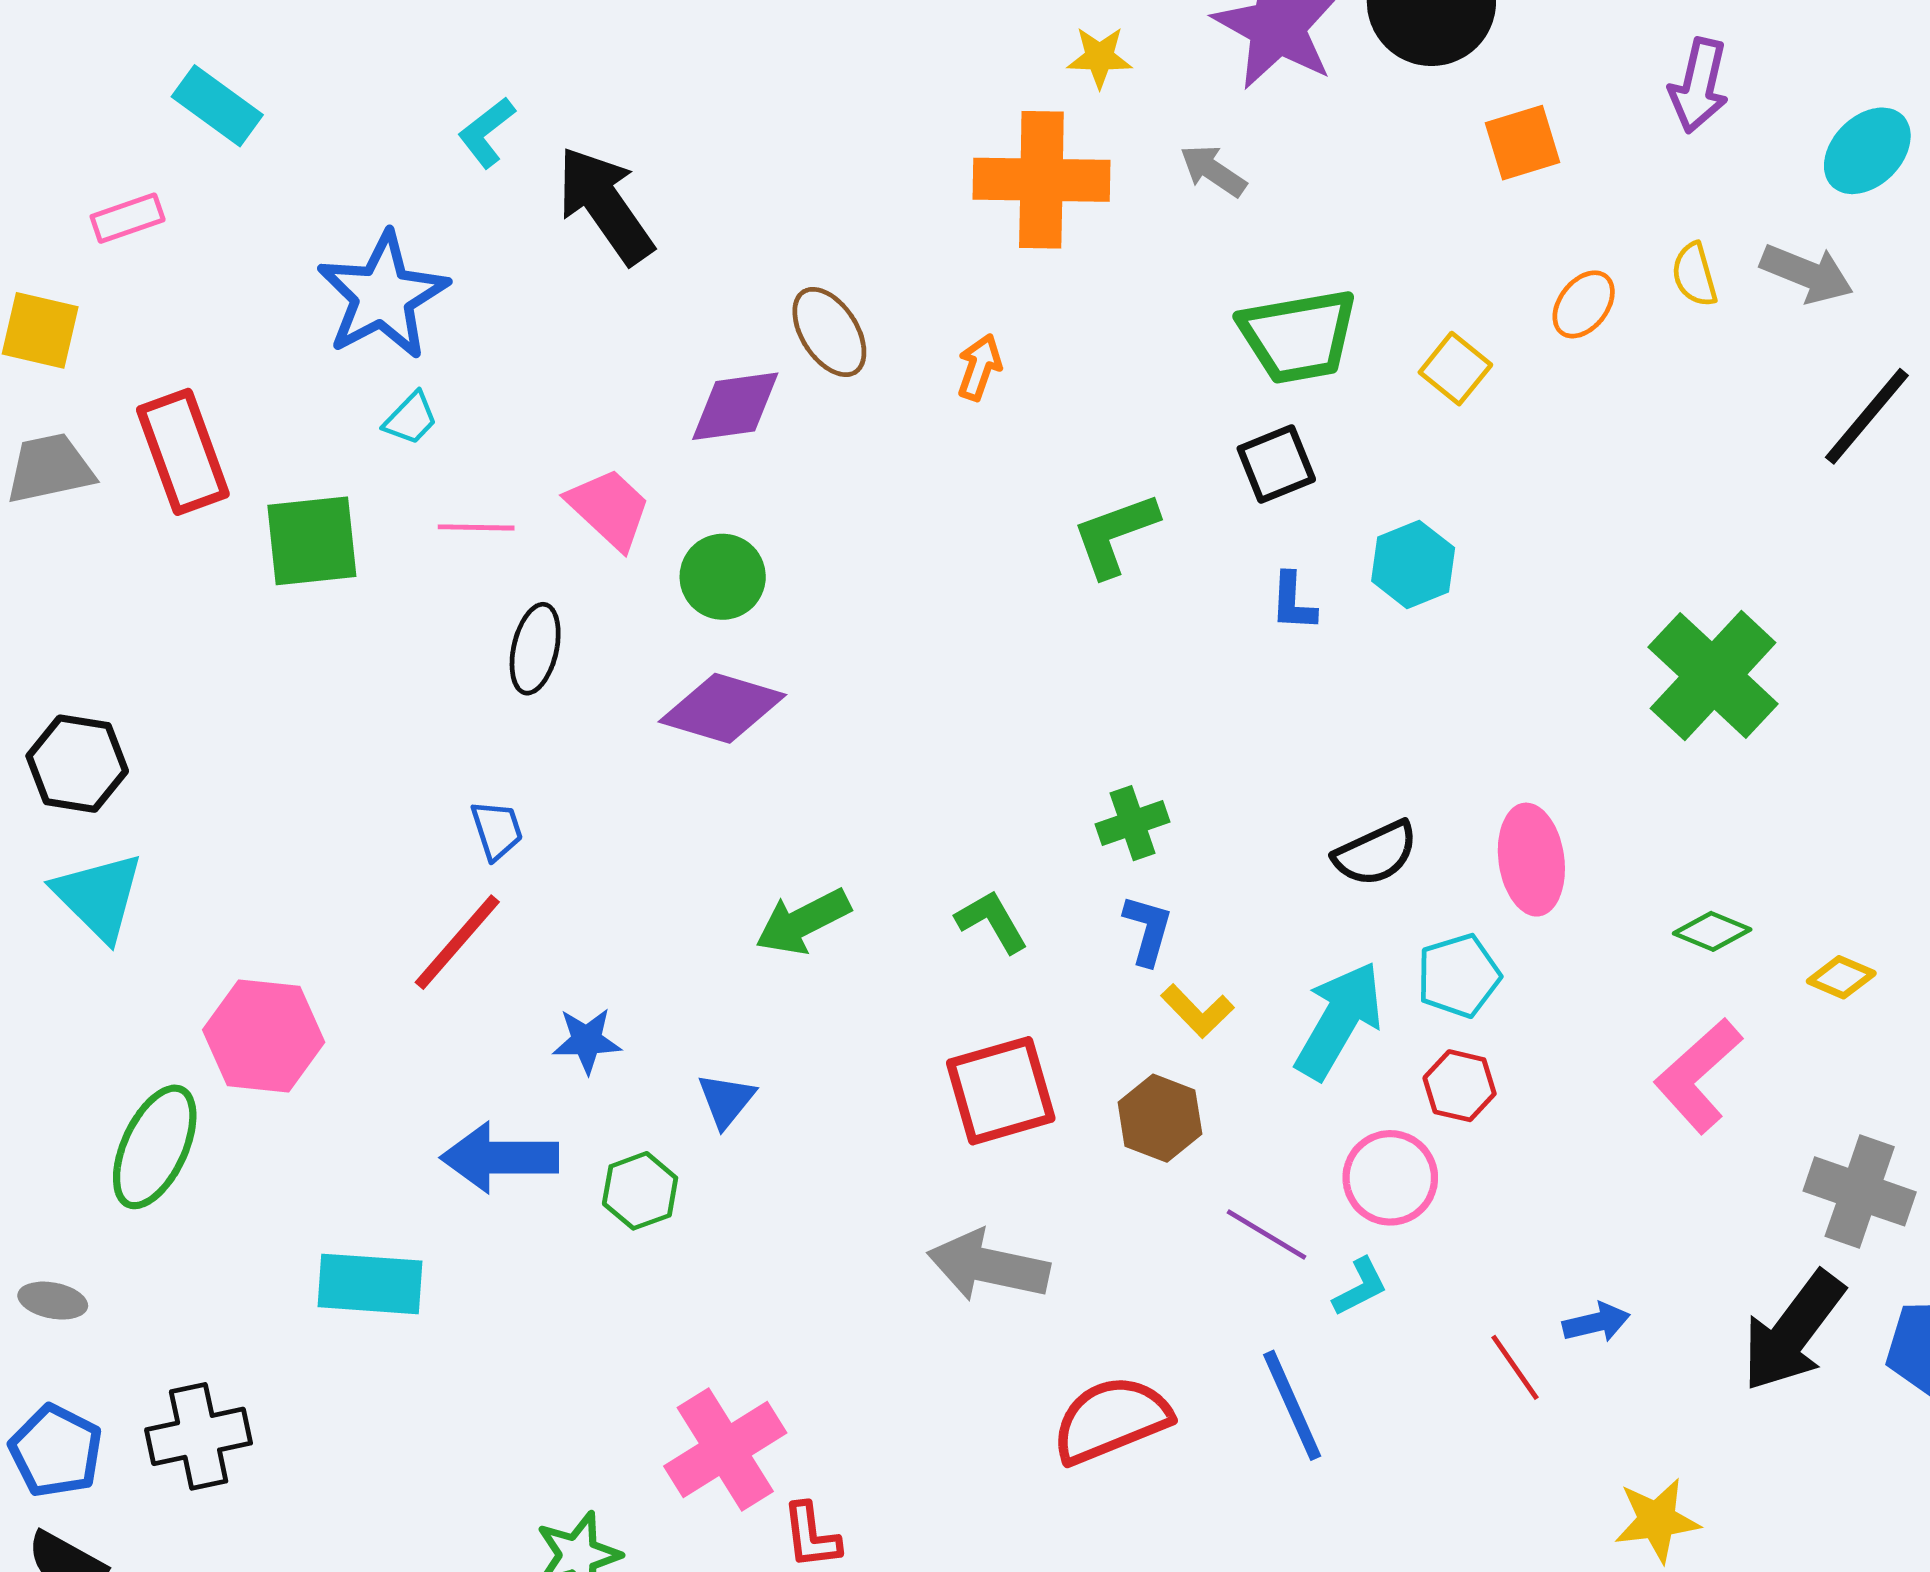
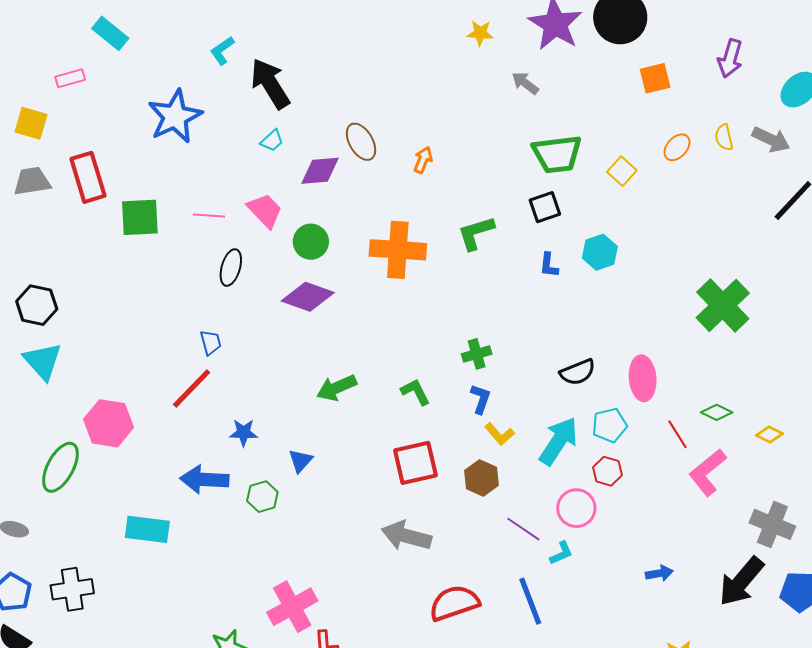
orange cross: (1041, 180) -> (398, 250), moved
cyan trapezoid: (411, 418) -> (272, 141), moved
red line: (1515, 1367) -> (678, 434), moved

